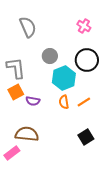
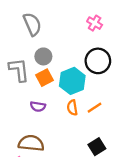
gray circle: (50, 56) -> (43, 56), moved
orange square: (16, 92) -> (44, 78), moved

